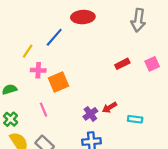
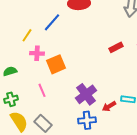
red arrow: (110, 107) -> (109, 106), moved
purple cross: (90, 114) -> (86, 94), size x1.5
green cross: (11, 119) -> (11, 99), turned 32

